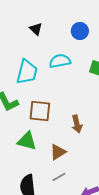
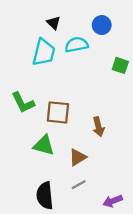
cyan semicircle: (60, 61) -> (77, 45), moved
cyan trapezoid: (27, 72) -> (44, 52), moved

